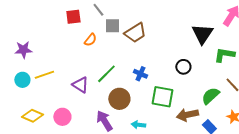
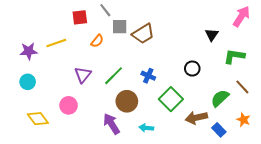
black triangle: (202, 34) -> (212, 35), size x0.6
yellow line: (44, 75) -> (56, 43), moved
purple triangle: (80, 85) -> (83, 75), moved, turned 36
green square: (162, 97) -> (171, 99), turned 35
yellow diamond: (32, 116) -> (38, 119), turned 30
pink circle: (62, 117) -> (69, 105), moved

